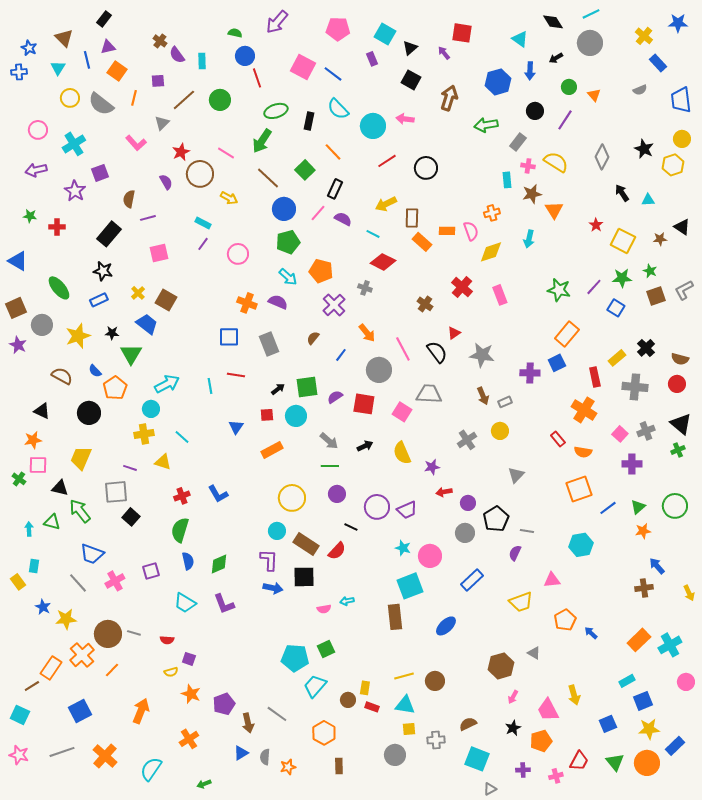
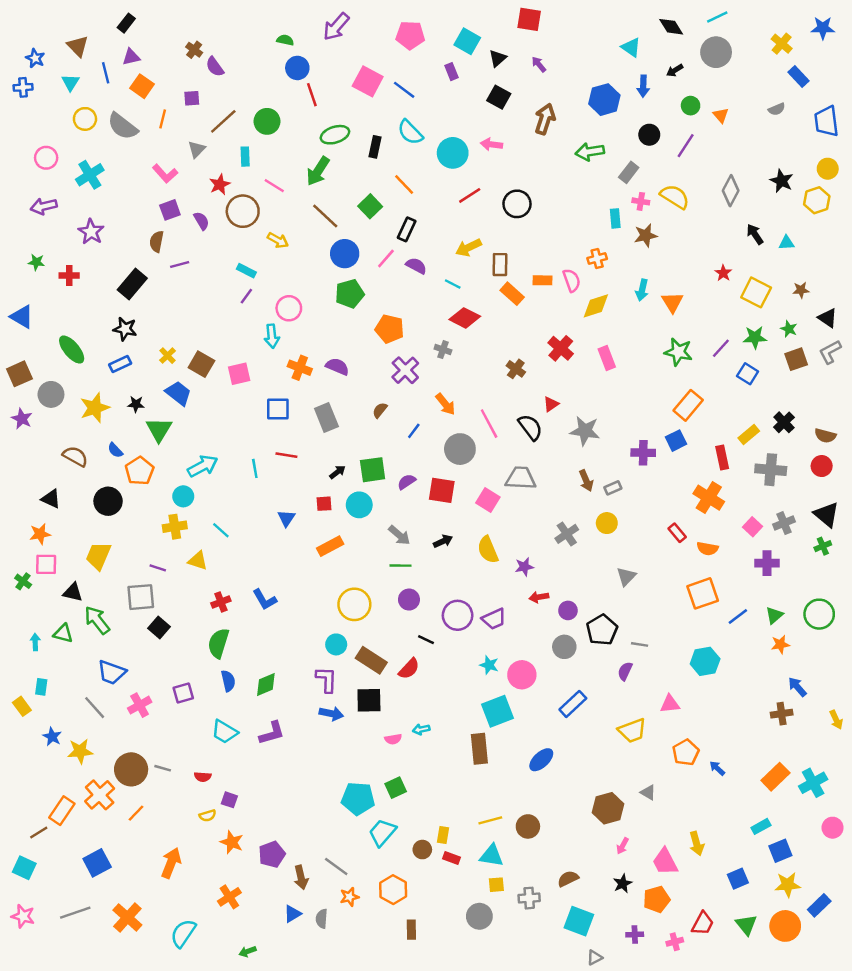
red square: (462, 33) -> (529, 19), moved
cyan rectangle: (202, 61) -> (245, 157), moved
purple square: (100, 173) -> (170, 210), moved
orange triangle: (554, 210) -> (672, 302), moved
black triangle: (682, 227) -> (828, 318), moved
pink square: (159, 253) -> (239, 374), moved
cyan arrow: (288, 277) -> (272, 336), moved, turned 42
purple L-shape: (224, 604) -> (272, 733), turned -85
orange star: (288, 767) -> (350, 897), moved

